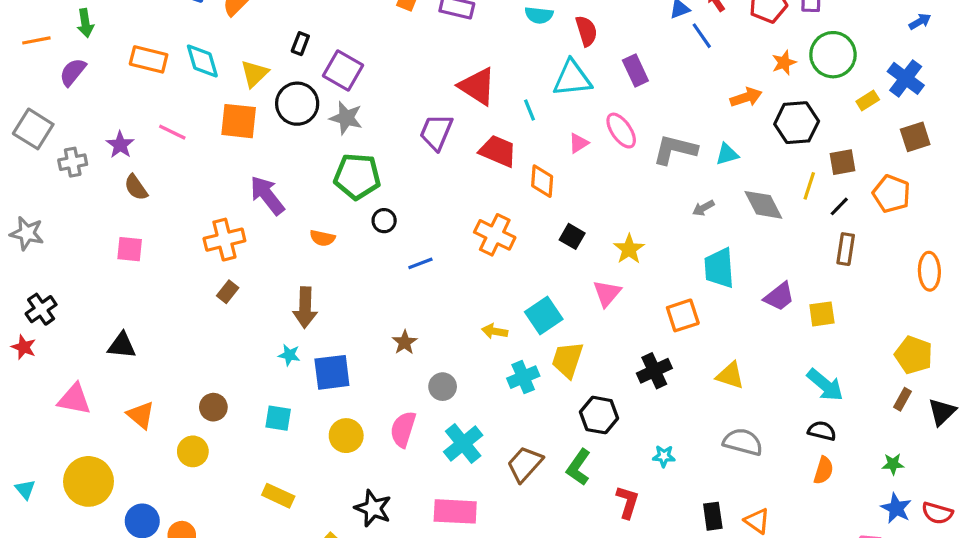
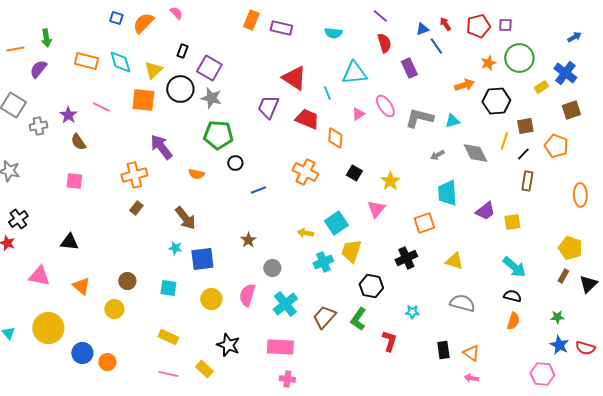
red semicircle: (586, 31) -> (384, 43), moved
purple rectangle: (635, 70) -> (409, 68), moved
brown arrow: (305, 308) -> (185, 218), turned -40

